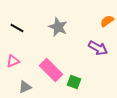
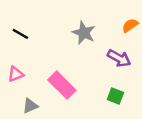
gray star: (58, 27) -> (84, 33), moved
green square: (74, 82) -> (115, 96), moved

